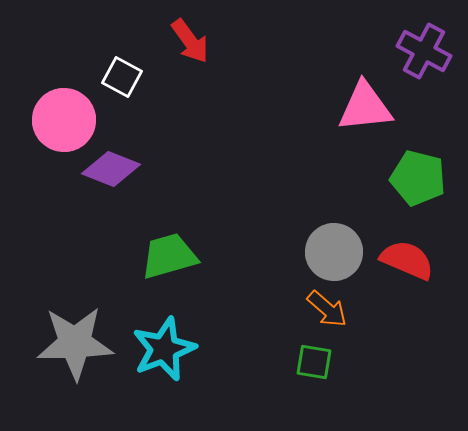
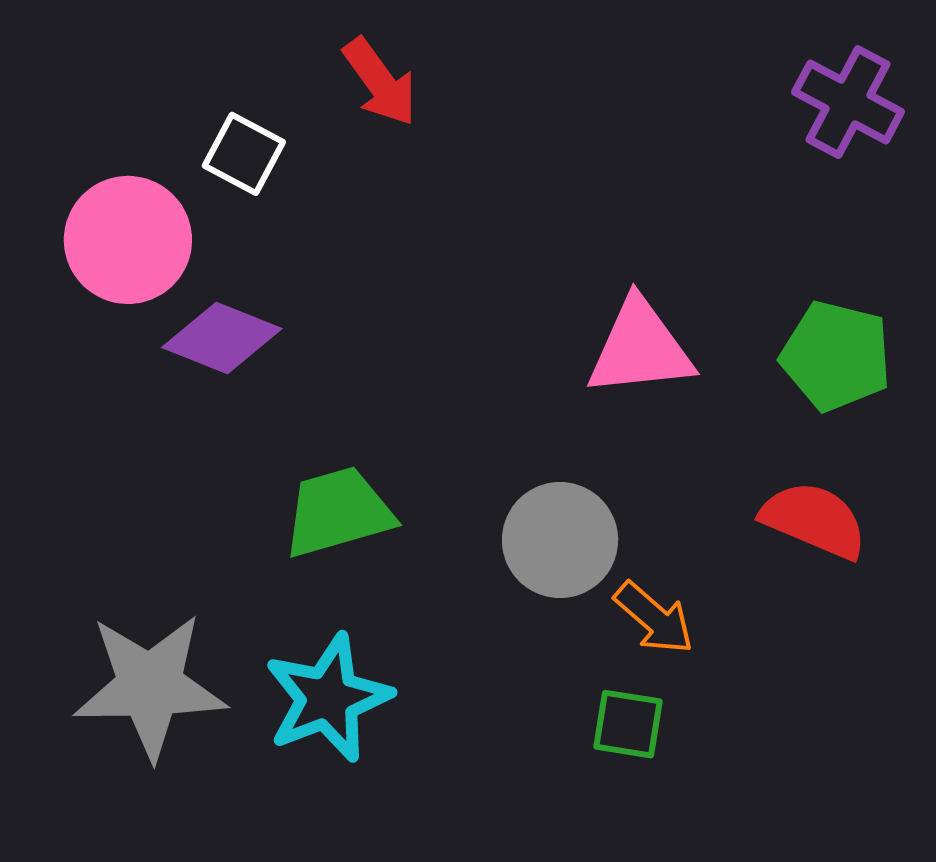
pink triangle: (365, 107) -> (640, 348), moved
gray circle: (334, 252) -> (560, 540), moved

